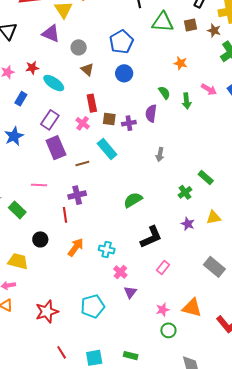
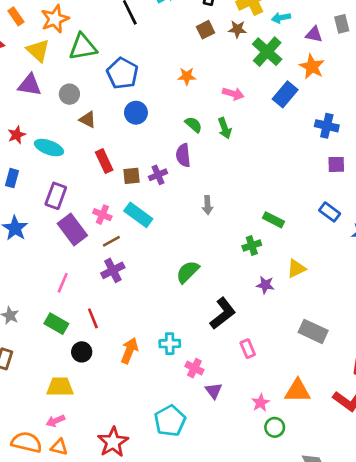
green triangle: (163, 22) -> (83, 47), moved
orange star: (180, 63) -> (187, 76), moved
pink arrow: (209, 89) -> (233, 94), moved
pink cross: (83, 123) -> (102, 215), moved
pink line: (39, 185) -> (63, 283), turned -56
green cross: (185, 192) -> (252, 246), turned 32
purple cross: (77, 195) -> (113, 270), moved
green rectangle: (17, 210) -> (56, 324), moved
red line: (65, 215) -> (93, 318), moved
pink rectangle: (163, 267) -> (248, 349), turned -48

